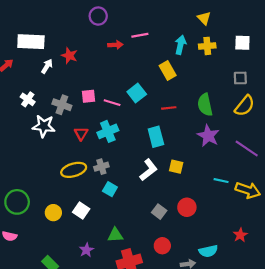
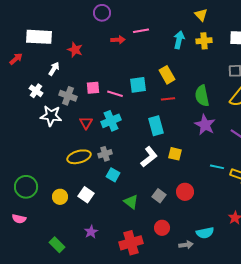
white arrow: (47, 66) -> (54, 69), moved
yellow rectangle: (168, 71) -> (167, 75), moved
cyan square: (137, 93) -> (138, 85), turned 30
green triangle: (115, 235) -> (131, 202), moved, turned 42

